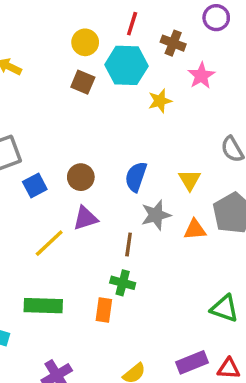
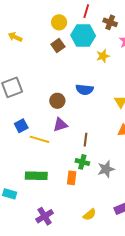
brown square: (83, 82) -> (58, 46), turned 32
blue semicircle: (136, 177) -> (85, 90), moved, turned -102
blue square: (35, 186) -> (21, 126), moved
gray star: (156, 215) -> (106, 169), moved
yellow line: (49, 243) -> (39, 139), turned 60

